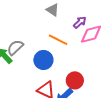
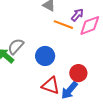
orange line: (58, 40) -> (63, 25), moved

